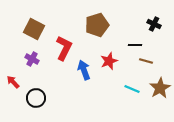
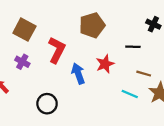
brown line: (146, 61) -> (144, 74), moved
black circle: (36, 98) -> (47, 104), moved

